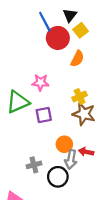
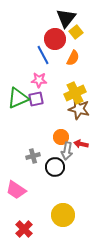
black triangle: (70, 15) -> (66, 18), size x1.5
blue line: (45, 22) -> (43, 55), moved
yellow cross: (80, 97) -> (75, 93), size x1.5
purple square: (44, 115) -> (36, 99), moved

